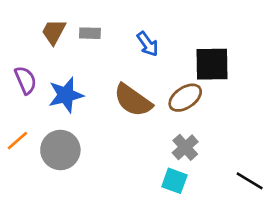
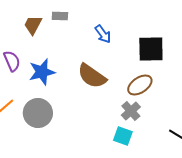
gray rectangle: (90, 33) -> (60, 16), moved
brown ellipse: (185, 98) -> (140, 85), moved

